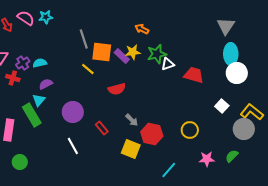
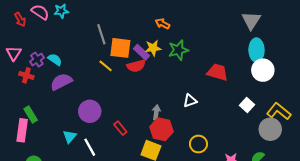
cyan semicircle: (40, 63) -> (55, 60), turned 48
white triangle: (168, 64) -> (190, 101), moved
purple semicircle: (46, 84) -> (61, 82), size x1.5
red semicircle: (117, 89) -> (136, 66), moved
cyan triangle: (39, 100) -> (70, 137), moved
green rectangle: (32, 115) -> (31, 114), moved, size x0.7
gray arrow: (132, 120) -> (156, 112), moved, turned -128
yellow circle: (190, 130) -> (198, 144), moved
red hexagon: (152, 134) -> (162, 129), moved

